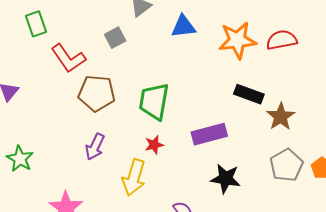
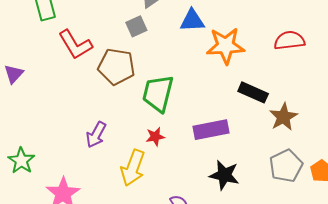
gray square: (115, 38) -> (136, 26), moved
orange star: (237, 40) -> (226, 46), moved
brown pentagon: (97, 93) -> (117, 67), moved
green star: (20, 159) -> (21, 161), moved

